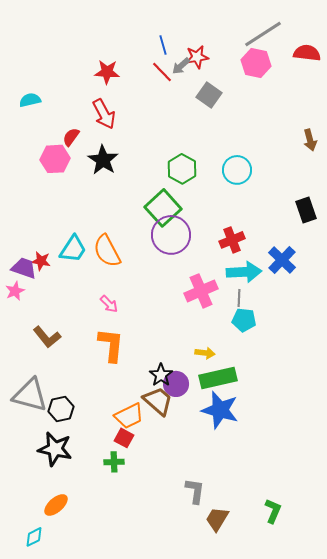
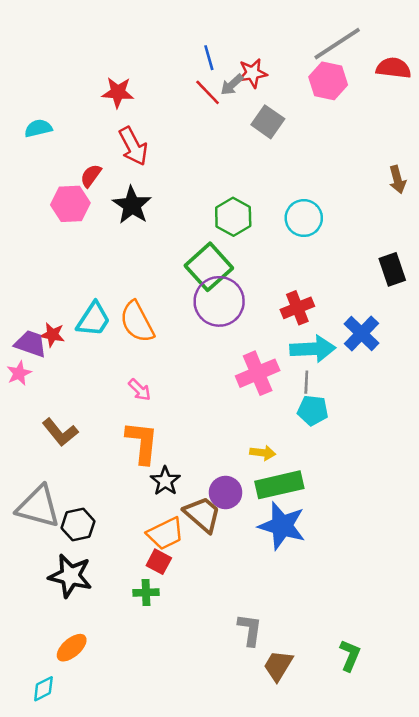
red star: (107, 72) -> (118, 92), moved
black star: (161, 375) -> (165, 481), moved

